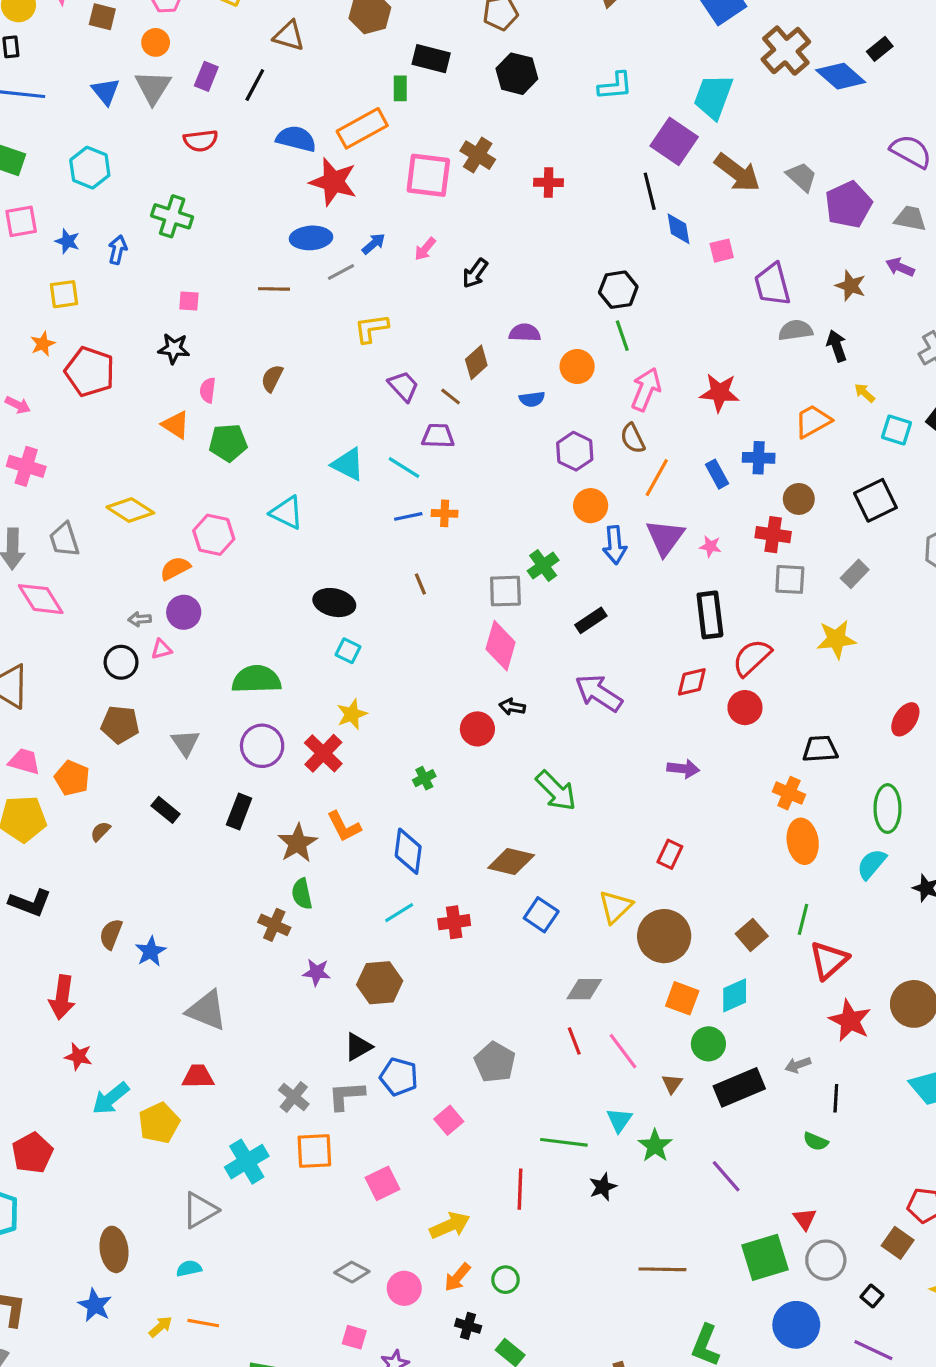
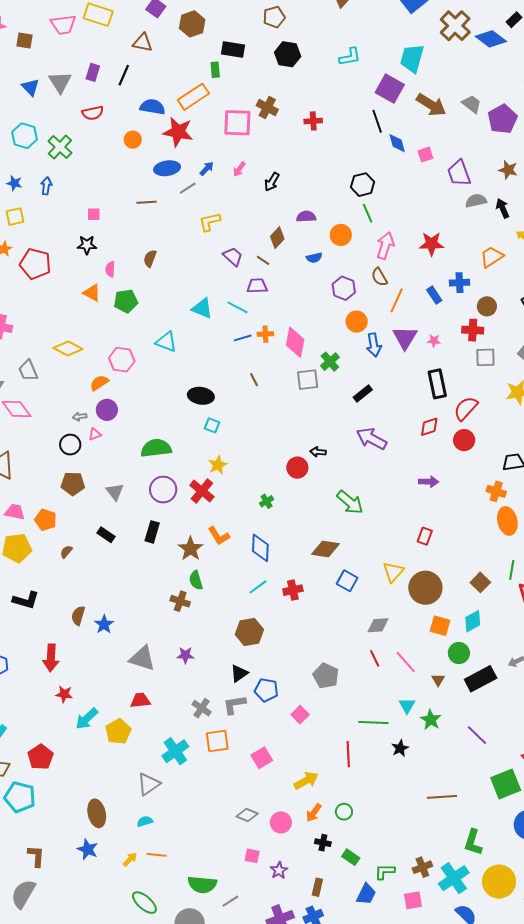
orange circle: (156, 42) -> (133, 140), moved
green cross: (172, 216) -> (60, 147), moved, turned 30
pink diamond: (501, 646) -> (295, 342), moved
purple star: (317, 972) -> (185, 655), moved

